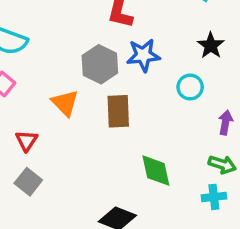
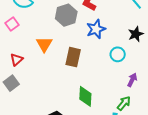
blue star: (143, 55) -> (96, 29), turned -30
gray hexagon: (100, 64) -> (66, 15), moved
green arrow: (222, 164) -> (124, 103), turned -84

